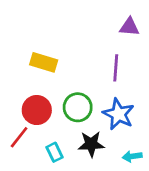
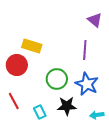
purple triangle: (129, 27) -> (95, 20), turned 35
red circle: (37, 110) -> (17, 65), moved
red line: (19, 137) -> (14, 101), turned -66

